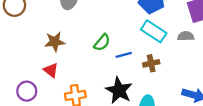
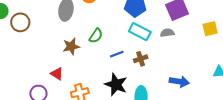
brown star: (55, 42) -> (71, 46), moved
green semicircle: (102, 42) -> (96, 36), moved

